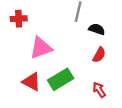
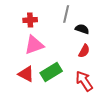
red cross: (19, 19) -> (30, 20), moved
red arrow: (99, 90) -> (84, 81), size x1.5

